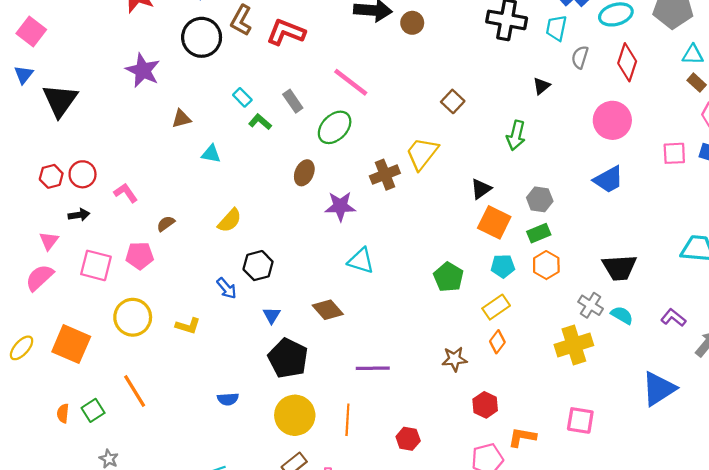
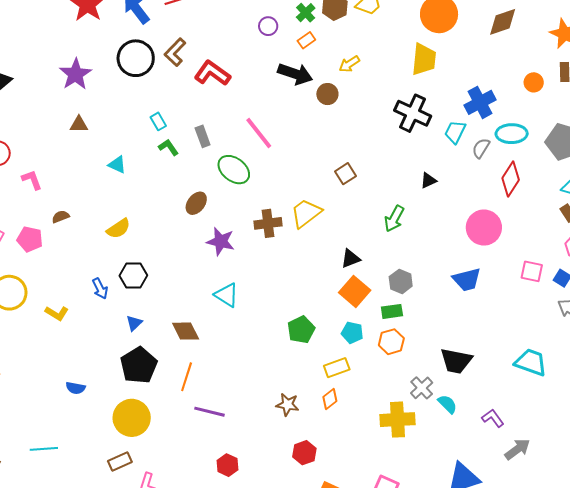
gray semicircle: (580, 57) -> (481, 148), moved
brown triangle: (181, 119) -> (79, 124), moved
green ellipse: (335, 127) -> (234, 170), turned 68
purple line: (373, 368) -> (209, 412), moved
orange line: (347, 420) -> (187, 377), moved

